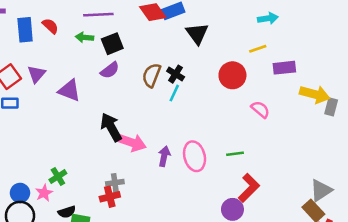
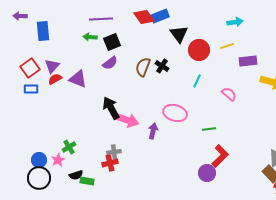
red semicircle: (50, 26) -> (55, 79), moved, turned -72
red circle: (232, 75) -> (199, 50), moved
cyan line: (174, 93) -> (197, 81), moved
pink ellipse: (195, 156) -> (175, 113), moved, turned -60

